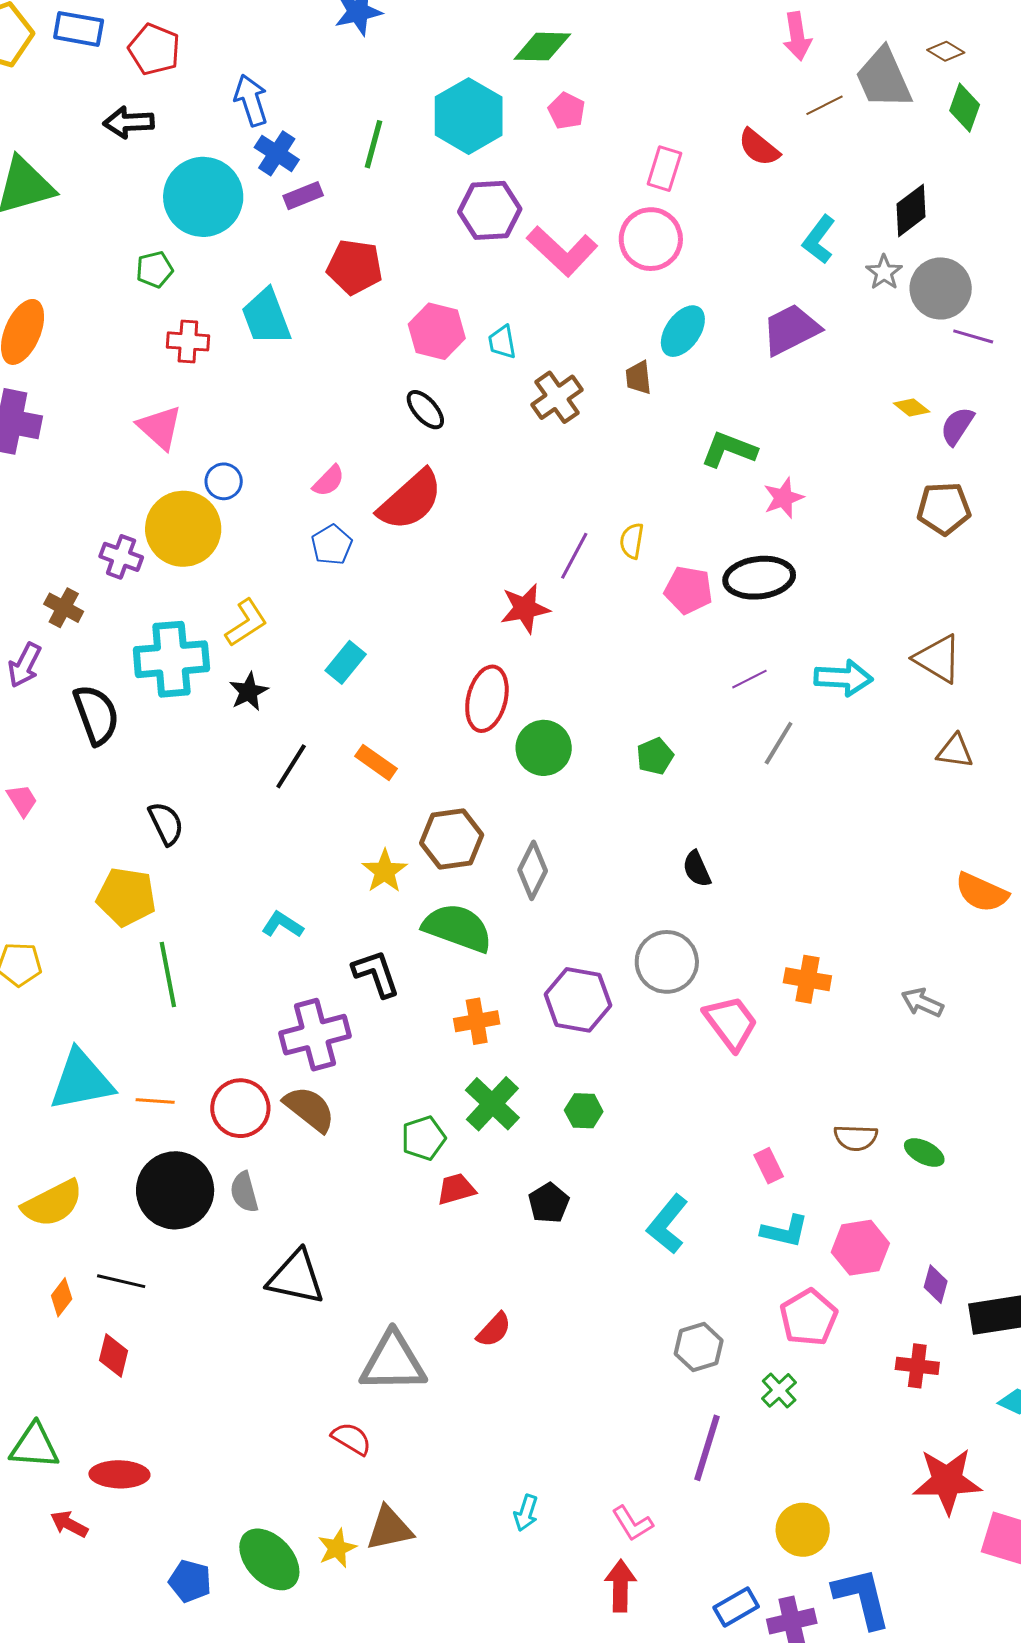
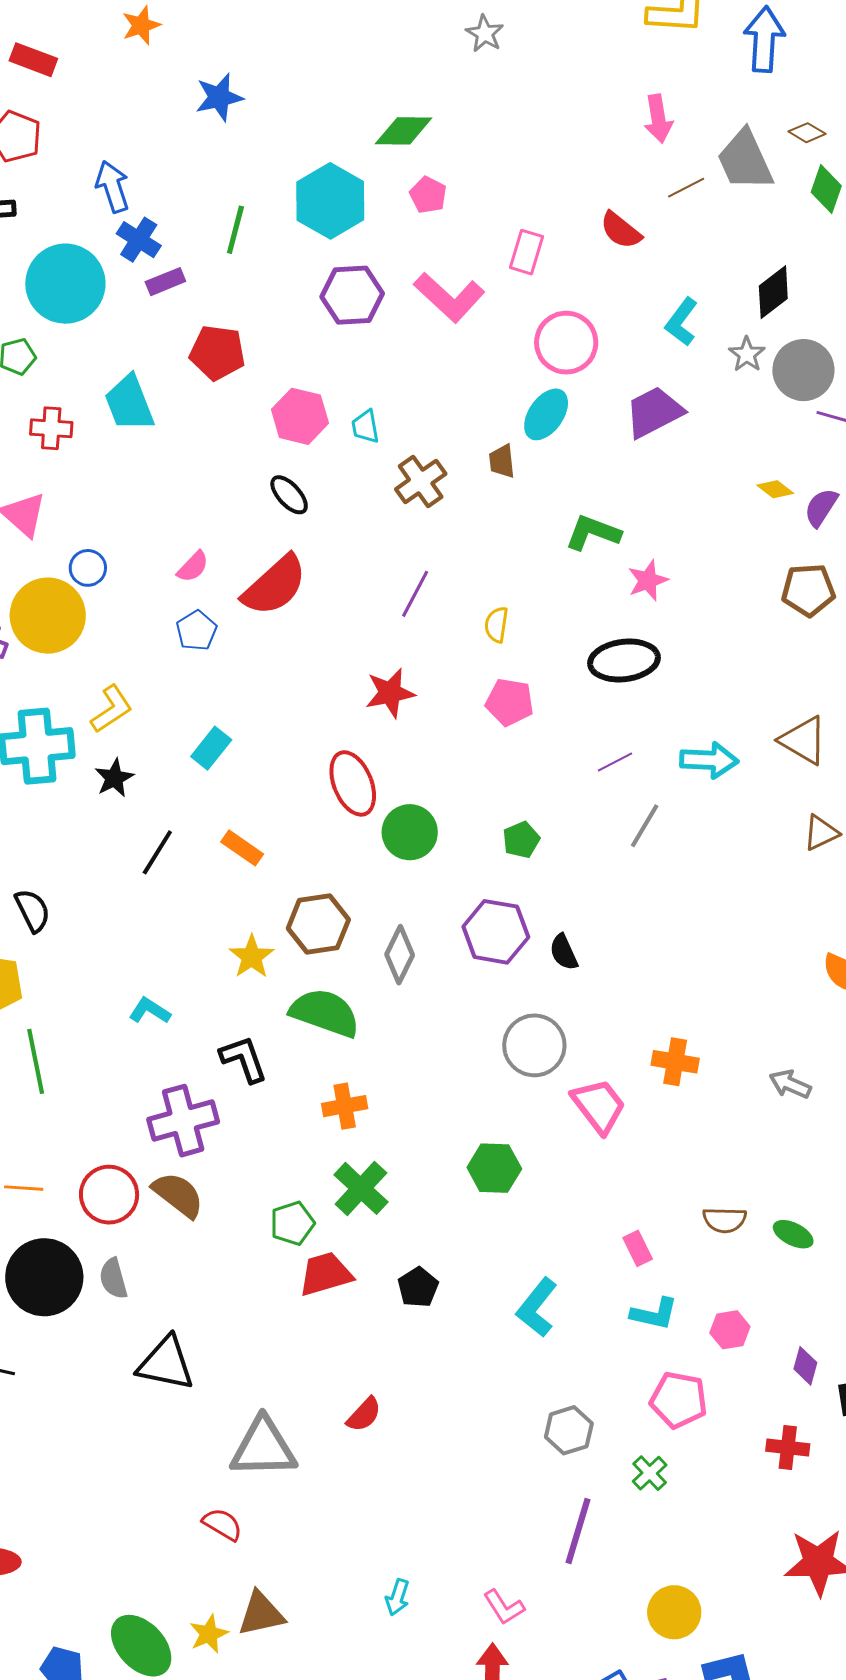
pink circle: (651, 239) -> (566, 343), moved
pink L-shape: (562, 251) -> (449, 297), moved
purple line: (574, 556) -> (415, 594), moved
pink pentagon: (688, 590) -> (510, 702), moved
red ellipse: (487, 699) -> (353, 783), turned -36
brown triangle: (955, 751) -> (821, 833), turned -33
purple hexagon: (578, 1000) -> (496, 932), moved
green hexagon: (584, 1111) -> (494, 1168), moved, size x1.4
red trapezoid: (456, 1189) -> (325, 1274), size x1.4
pink hexagon: (860, 1248) -> (730, 1330), size x0.7
pink pentagon: (809, 1317) -> (679, 1400), turned -30

